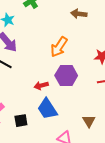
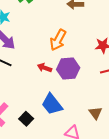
red arrow: (41, 85) -> (45, 68), moved, turned 40
black square: (21, 121) -> (26, 119), turned -32

